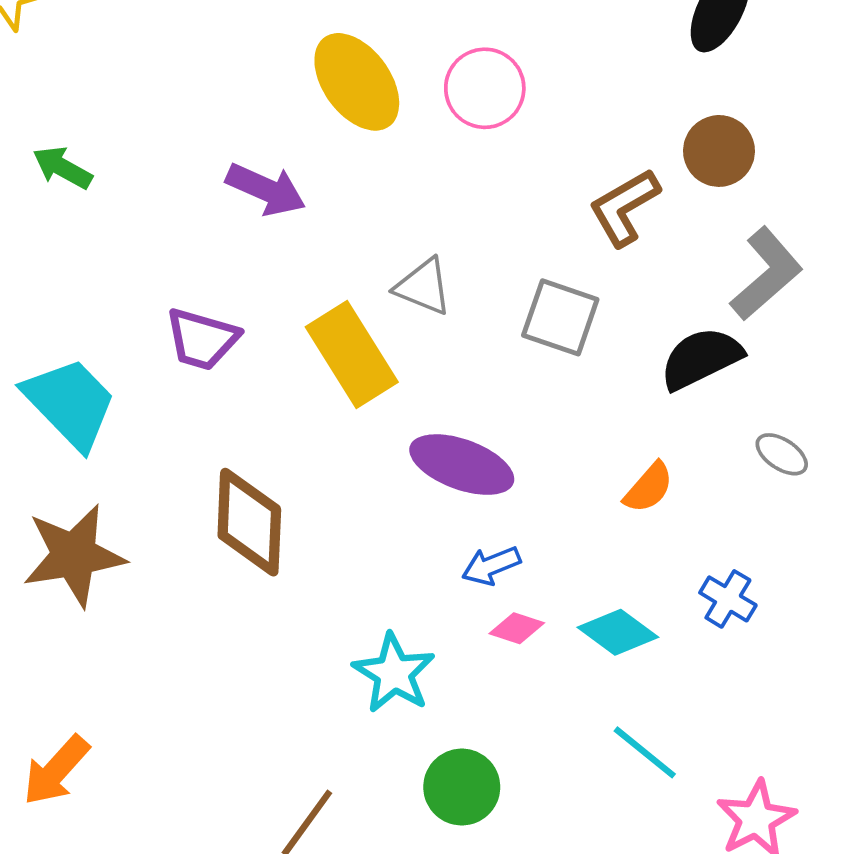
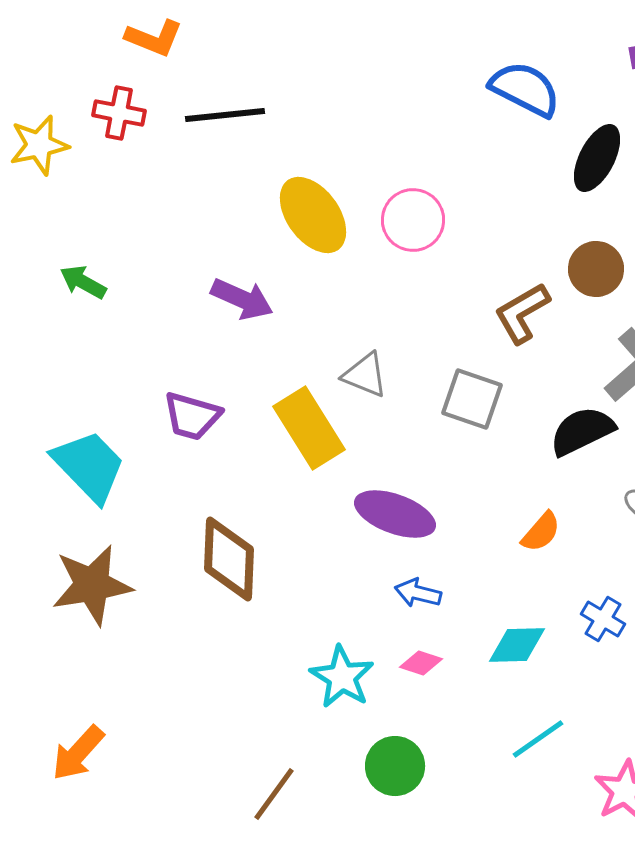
blue arrow: (491, 566) -> (418, 593), turned 36
pink diamond: (517, 628) -> (421, 663), moved
cyan diamond: (618, 632) -> (517, 645), turned -38
cyan line: (645, 752) -> (538, 739), turned -74

